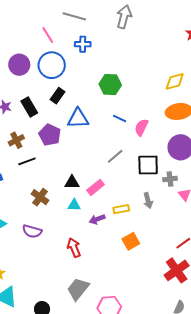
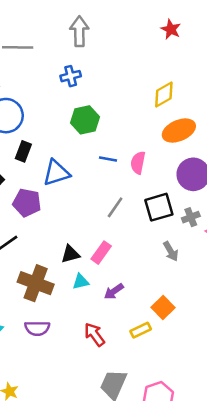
blue cross: (83, 44) -> (71, 76), moved
brown cross: (40, 197) -> (36, 283), size x1.5
yellow rectangle: (121, 209) -> (141, 330), moved

